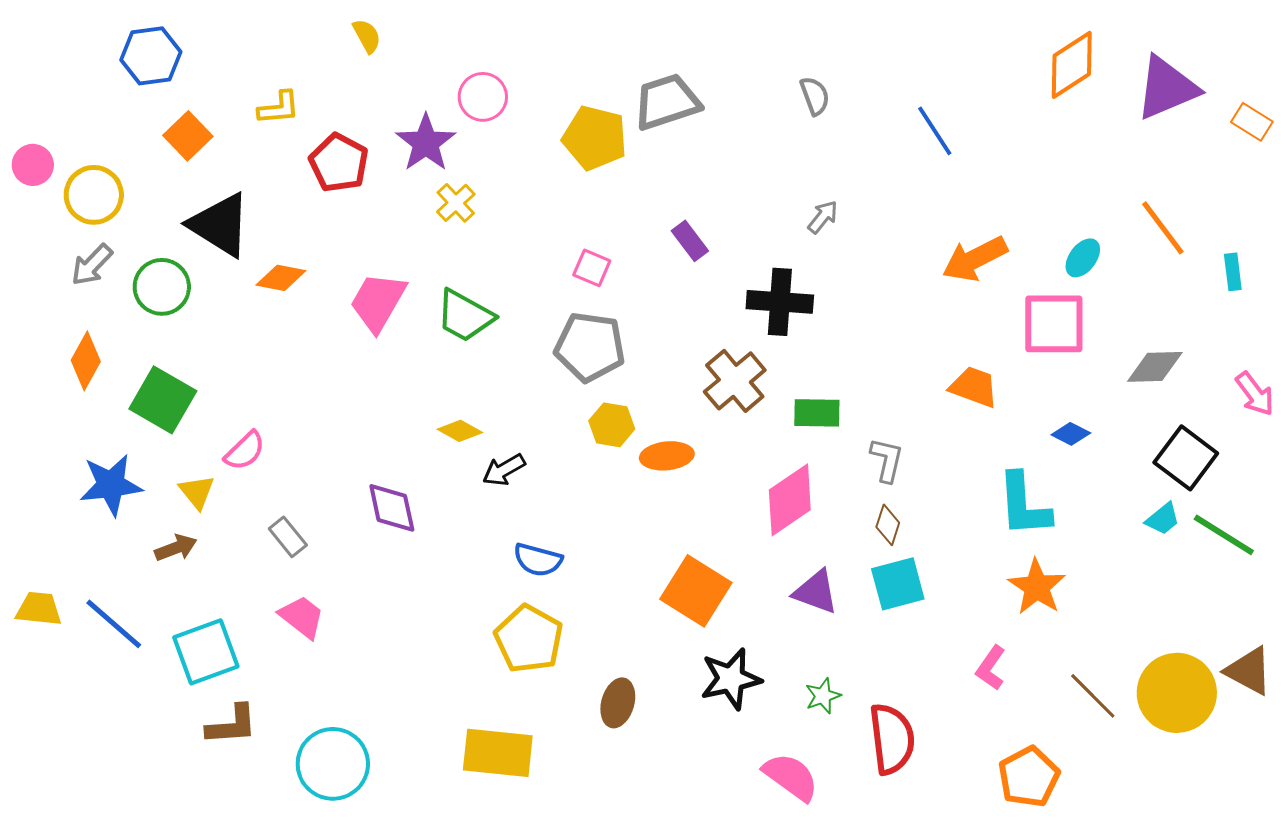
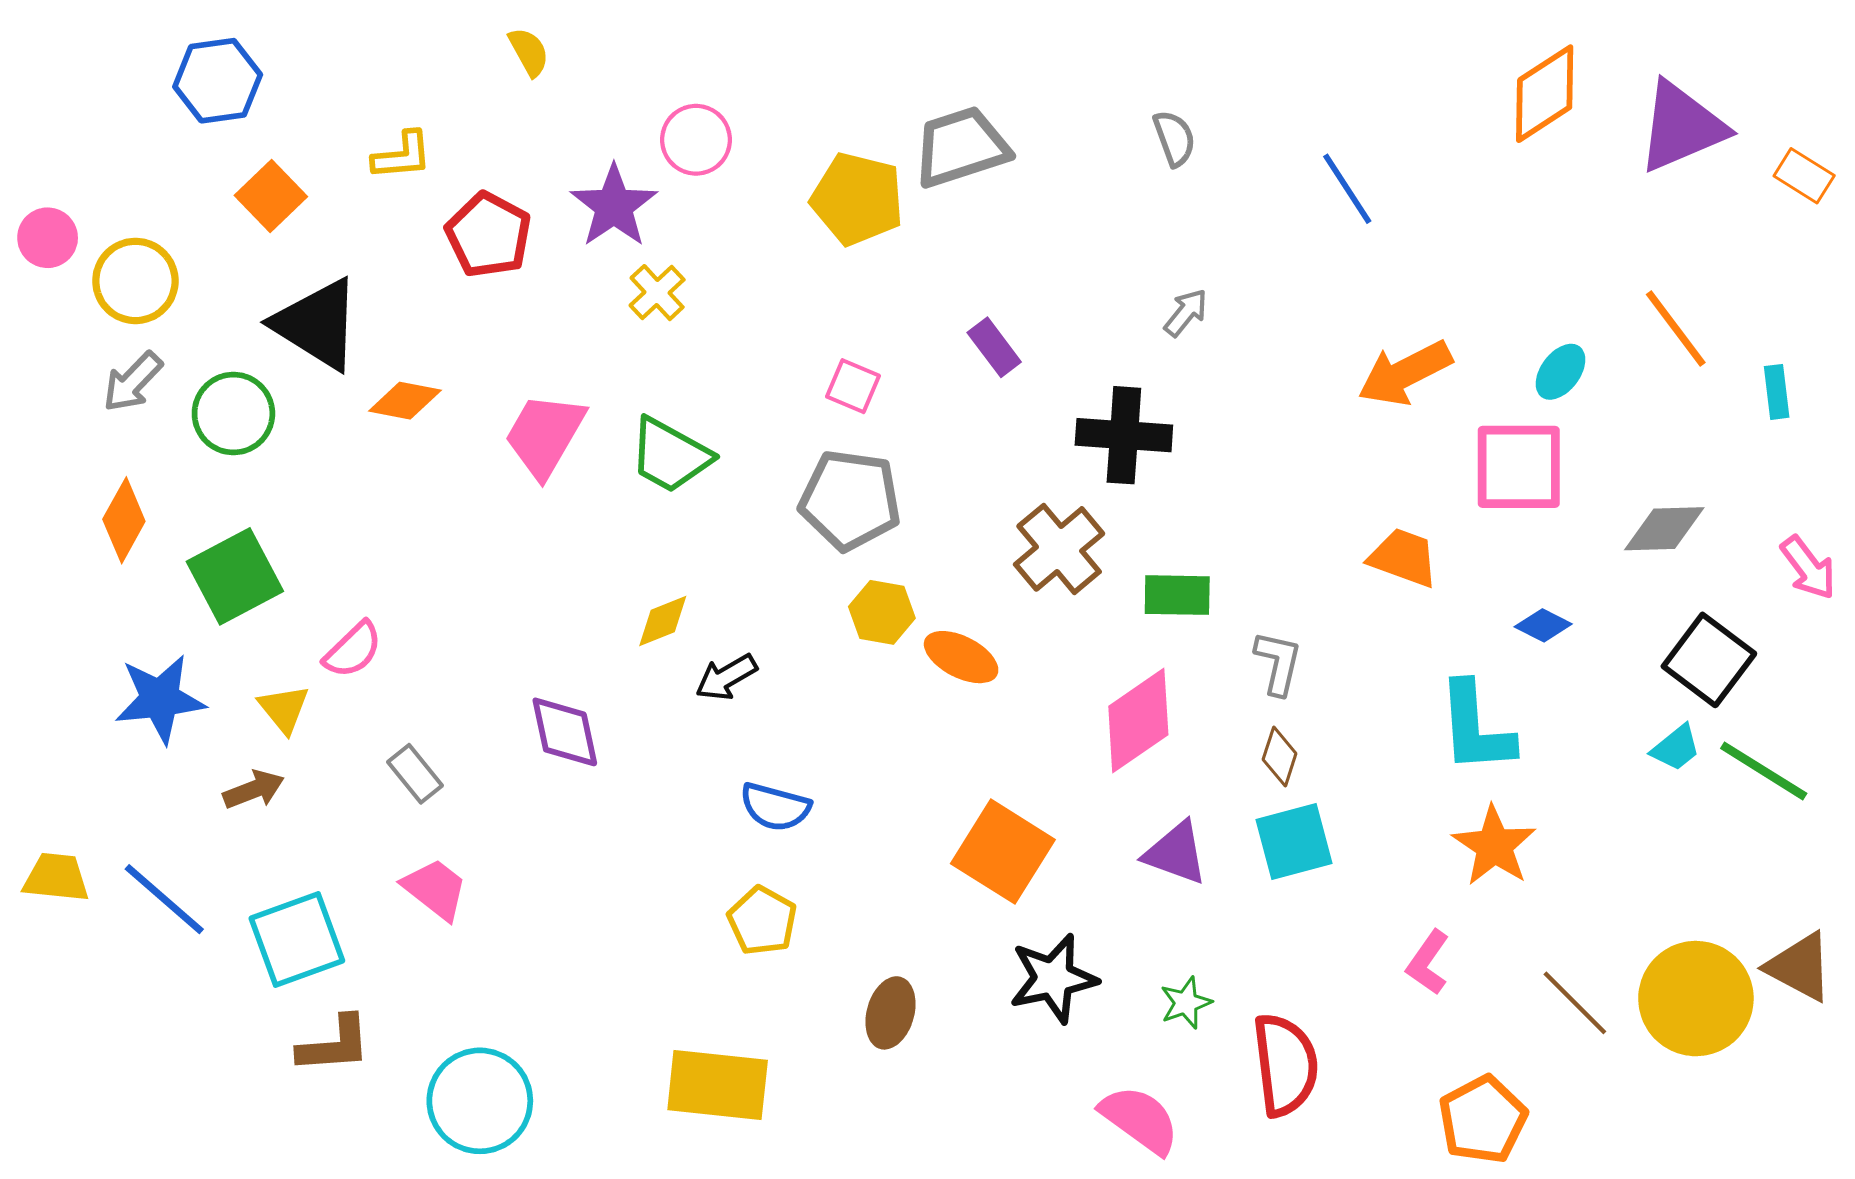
green square: (163, 400) -> (235, 576), turned 32
yellow diamond: (460, 431) -> (663, 621), turned -51
orange ellipse: (667, 456) -> (961, 657), turned 33
yellow pentagon: (529, 639) -> (762, 921), size x0.7

